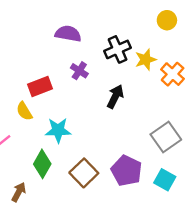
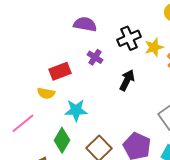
yellow semicircle: (24, 111) -> (46, 93), turned -48

